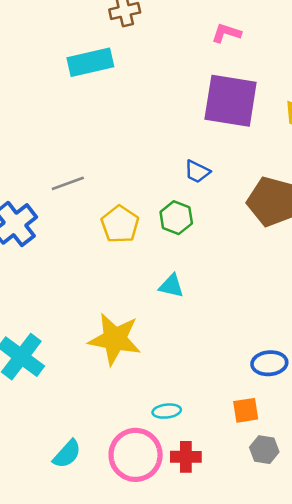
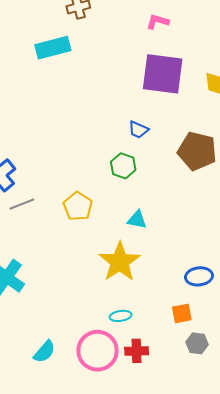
gray line: (68, 183) -> (22, 204), moved
yellow pentagon: (120, 224) -> (78, 206), moved
cyan triangle: (171, 286) -> (137, 220), moved
yellow star: (115, 339) -> (120, 262), moved, turned 30

